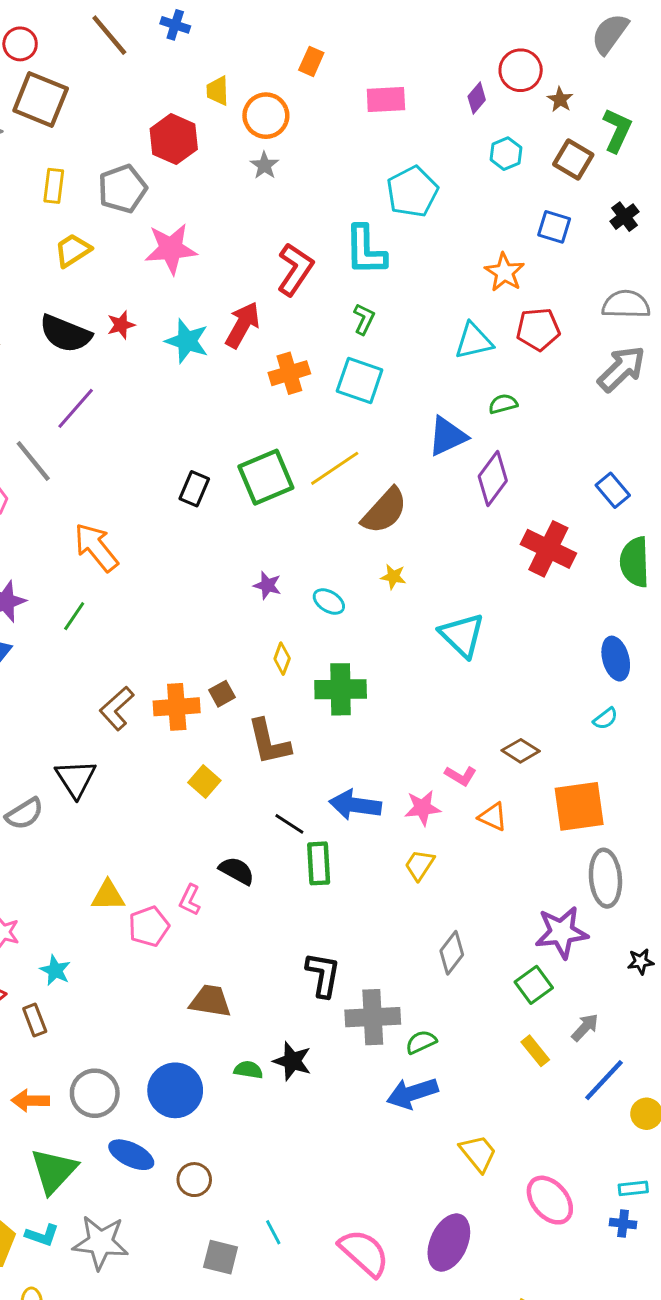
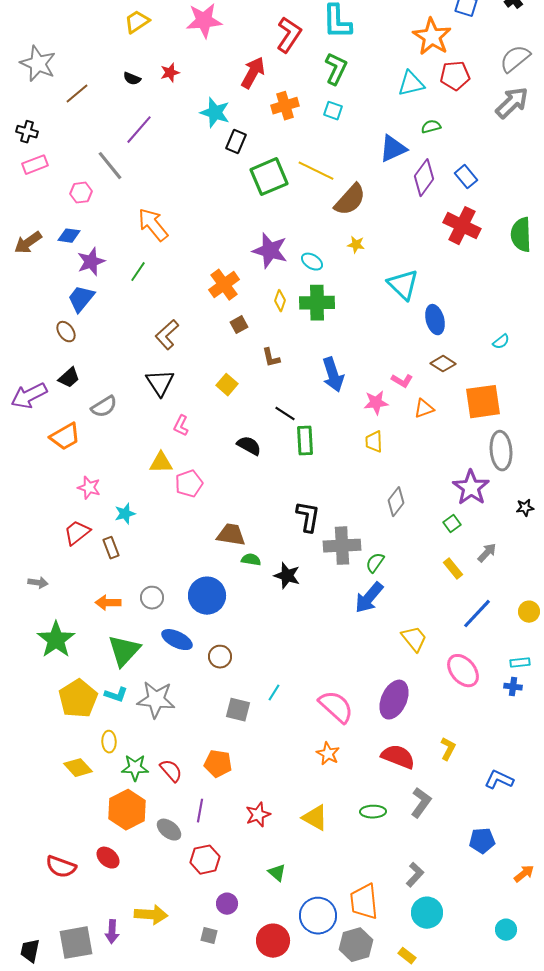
orange star: (504, 272) -> (432, 37), size x1.4
gray semicircle: (626, 304) -> (515, 59), turned -40
green L-shape: (364, 319) -> (336, 69), size x1.5
black semicircle: (65, 334) -> (132, 79), size x0.5
cyan star: (187, 341) -> (215, 113), moved
cyan square: (360, 381) -> (333, 111), size x0.6
yellow line: (335, 468) -> (316, 171), turned 60
black rectangle: (194, 489) -> (236, 142), moved
blue rectangle: (613, 490) -> (466, 177), moved
purple star: (267, 585) -> (270, 251), size x1.8
blue ellipse: (616, 659) -> (435, 320), moved
green cross: (341, 689) -> (317, 303), moved
orange cross: (177, 707) -> (224, 285), moved, turned -32
brown L-shape: (269, 742) -> (271, 358), size x0.6
black triangle: (76, 779) -> (160, 383), moved
blue arrow: (355, 805) -> (333, 375), moved, turned -116
orange triangle: (493, 817) -> (424, 409), turned -45
yellow trapezoid: (420, 865) -> (374, 442), turned -35
pink L-shape: (190, 900) -> (181, 426), moved
purple star: (562, 932) -> (471, 488), turned -30
cyan star: (55, 970) -> (125, 514), turned 30
green square: (534, 985) -> (452, 524), size x0.7
green semicircle: (421, 1042) -> (375, 563), turned -30
green semicircle: (248, 1070) -> (251, 560), moved
blue line: (604, 1080) -> (477, 614), moved
gray circle: (95, 1093) -> (152, 598), size x0.7
blue arrow: (412, 1093) -> (369, 598), turned -32
cyan line: (273, 1232) -> (274, 693), turned 60

